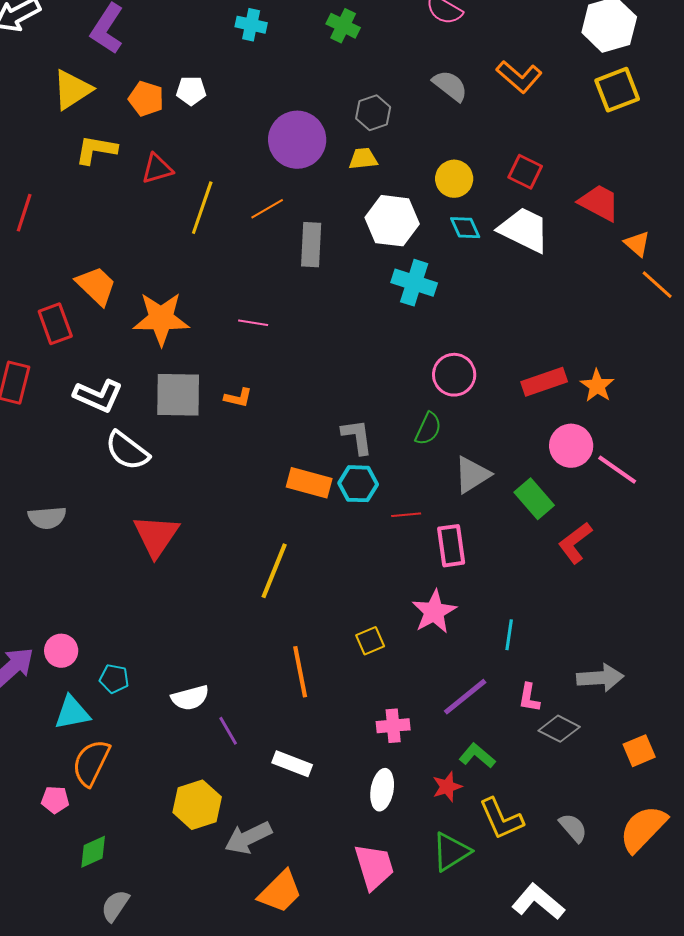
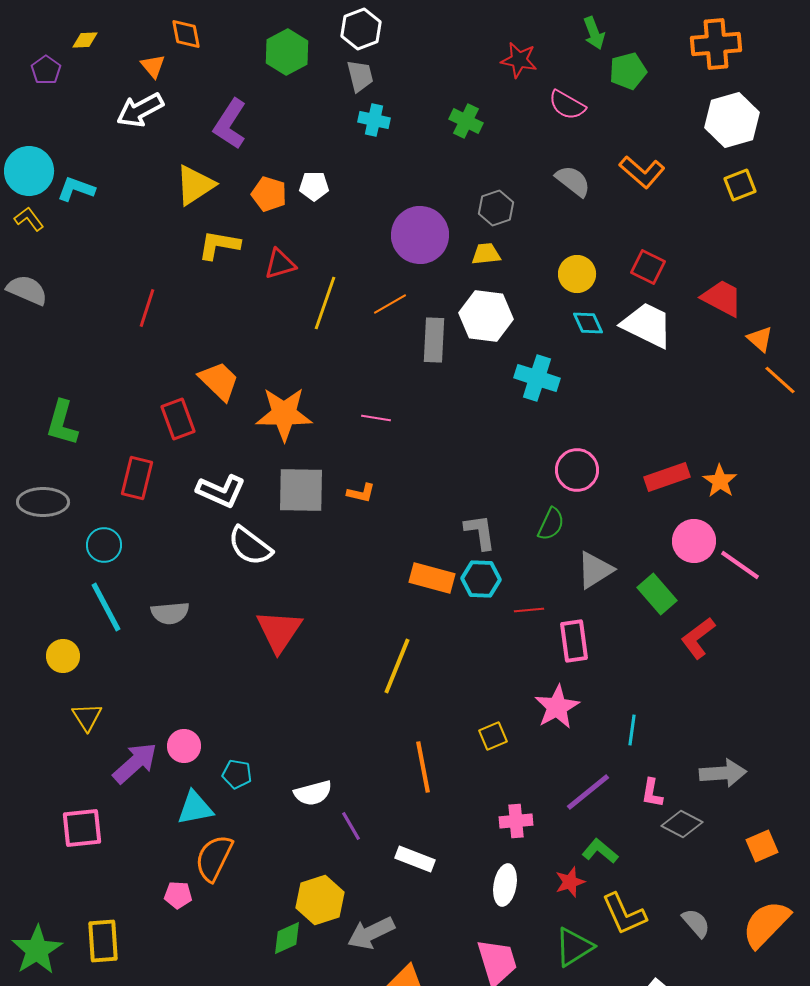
yellow square: (617, 90) -> (740, 185), size x0.7
white hexagon: (392, 221) -> (486, 316), moved
green diamond: (93, 852) -> (287, 938), moved

